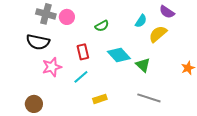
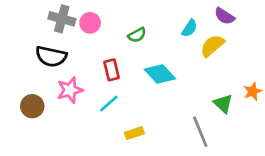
green triangle: (143, 65) -> (223, 103), moved
gray line: (149, 98) -> (200, 132), turned 50
brown circle: (34, 104) -> (32, 106), moved

